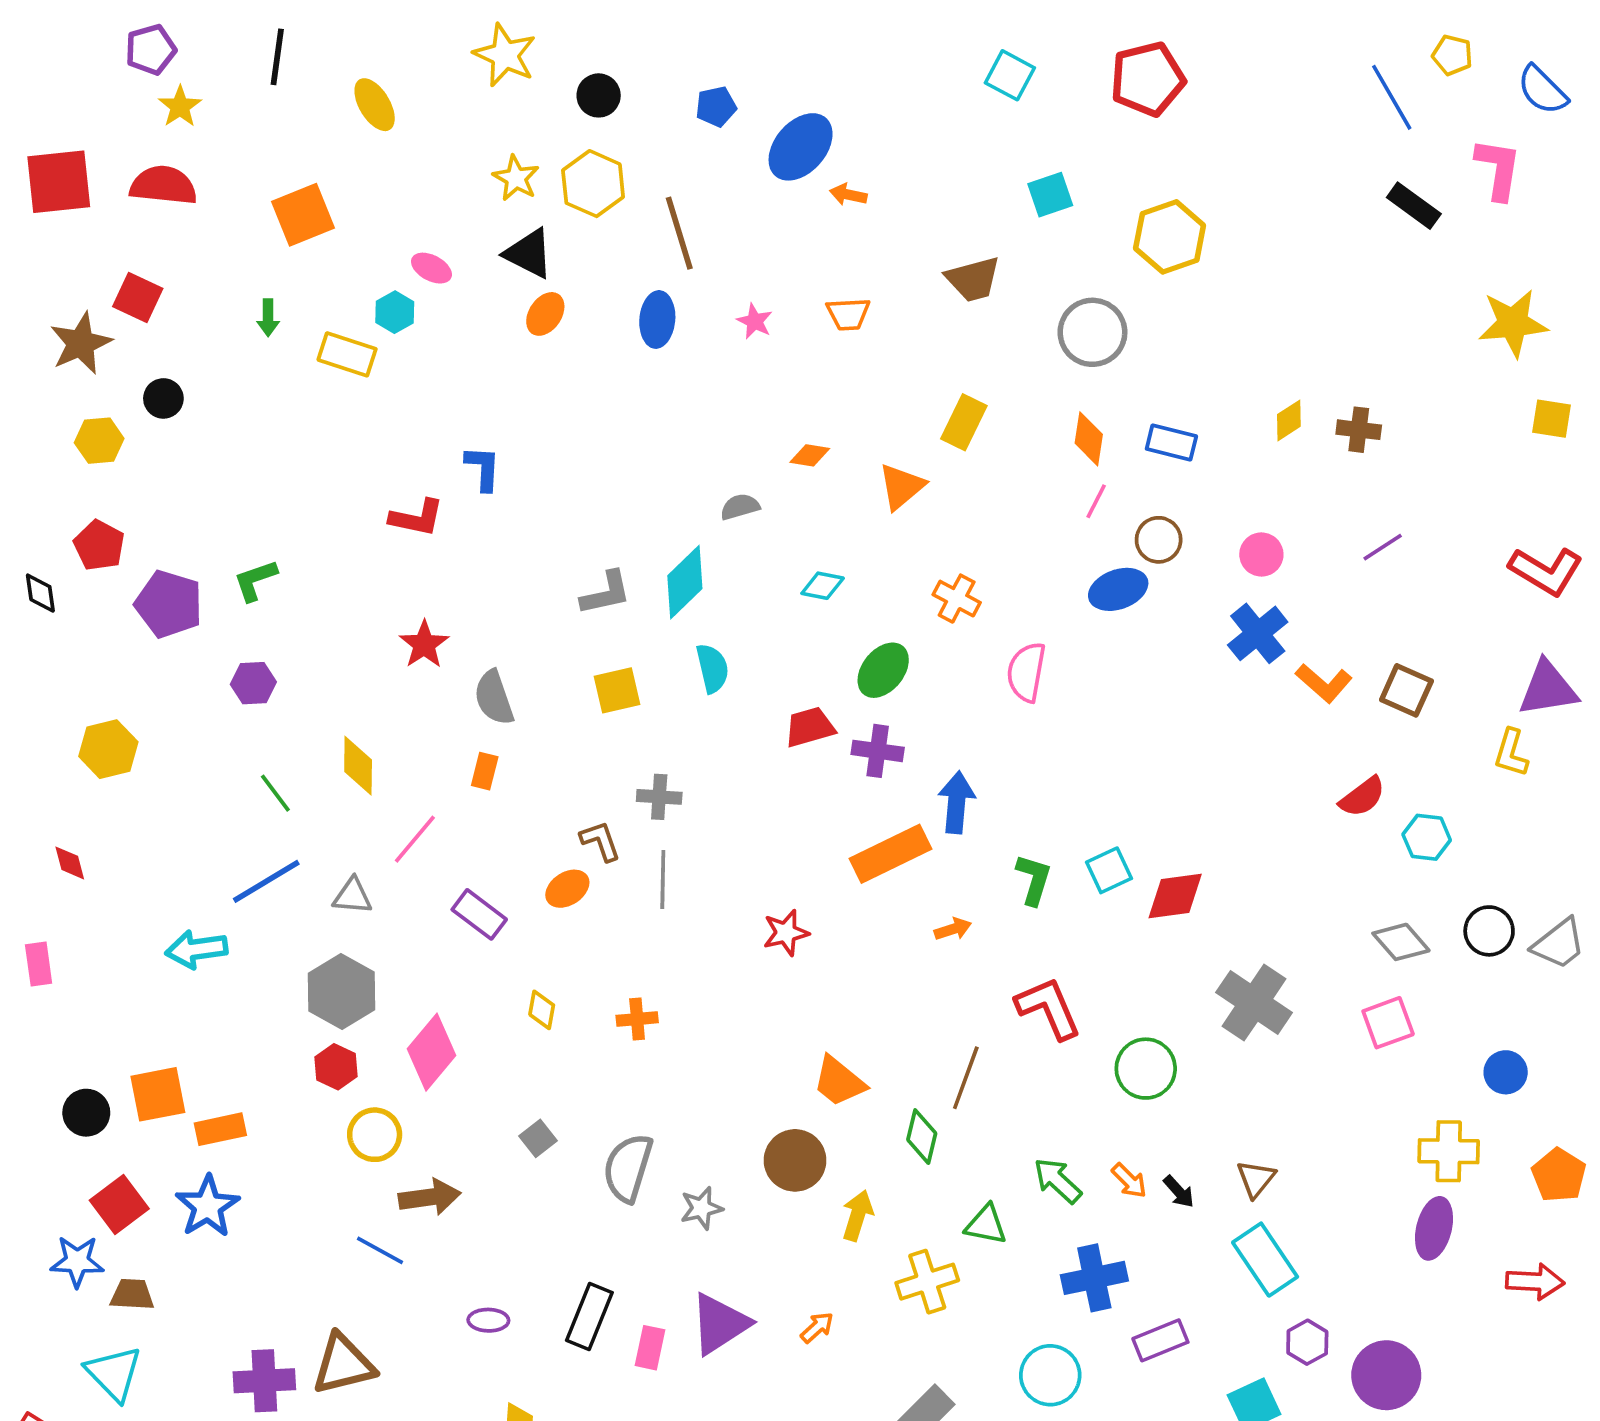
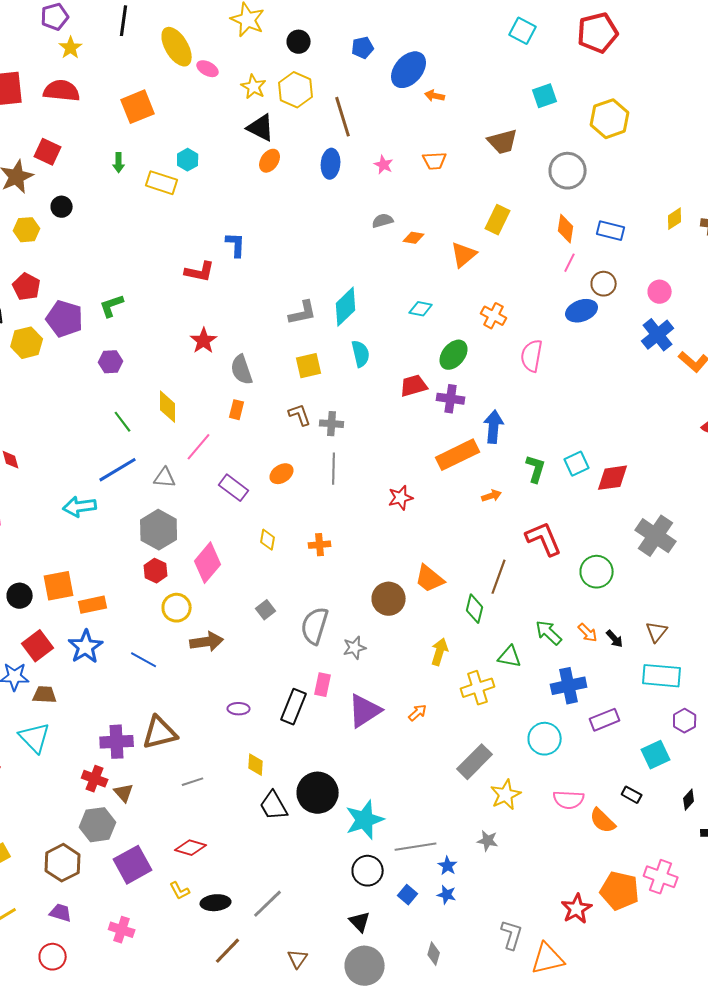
yellow ellipse: (375, 105) -> (177, 47), size x1.4
pink ellipse: (431, 268) -> (208, 69), moved
gray semicircle: (740, 507) -> (383, 221), moved
yellow hexagon: (108, 749) -> (27, 343), moved
brown L-shape: (600, 841) -> (300, 415), moved
brown circle: (795, 1160) -> (389, 599), moved
blue line: (380, 1250) -> (144, 660), moved
cyan rectangle: (1265, 1260) -> (662, 676), turned -51
pink rectangle: (650, 1348) -> (323, 685), moved

